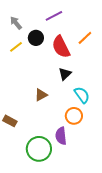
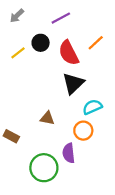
gray arrow: (16, 23) -> (17, 16), moved, turned -96
black triangle: (65, 74) -> (73, 83), size x1.5
brown triangle: (41, 95) -> (47, 118), moved, turned 40
cyan semicircle: (82, 95) -> (92, 107), turned -78

